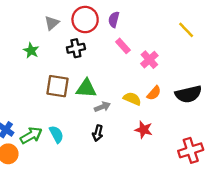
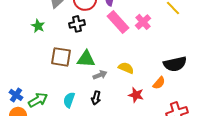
pink rectangle: (123, 46) -> (118, 22), size x1.6
pink cross: (149, 60) -> (143, 22), moved
orange semicircle: (154, 93) -> (159, 83), moved
cyan semicircle: (56, 134) -> (69, 100), moved, turned -133

